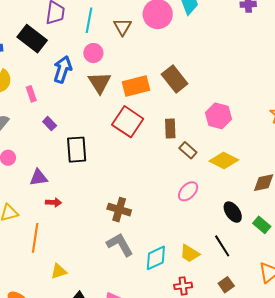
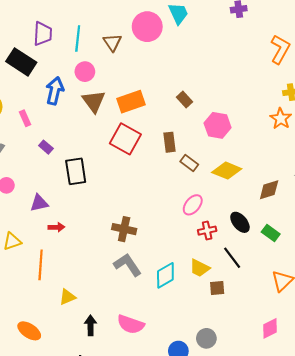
brown rectangle: (175, 79) -> (185, 99), moved, size x0.6
brown square: (226, 285) -> (217, 288), moved, turned 35
red cross: (183, 286) -> (207, 231), moved

